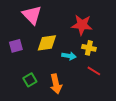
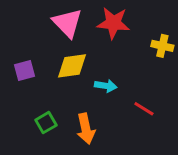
pink triangle: (32, 15) -> (67, 23), moved
red star: (82, 25) -> (113, 23), moved
yellow cross: (89, 48) -> (162, 46), moved

